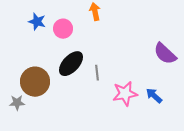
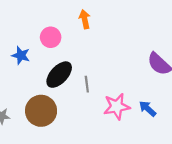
blue star: (37, 22) -> (21, 55), moved
brown circle: (35, 82) -> (41, 111), moved

